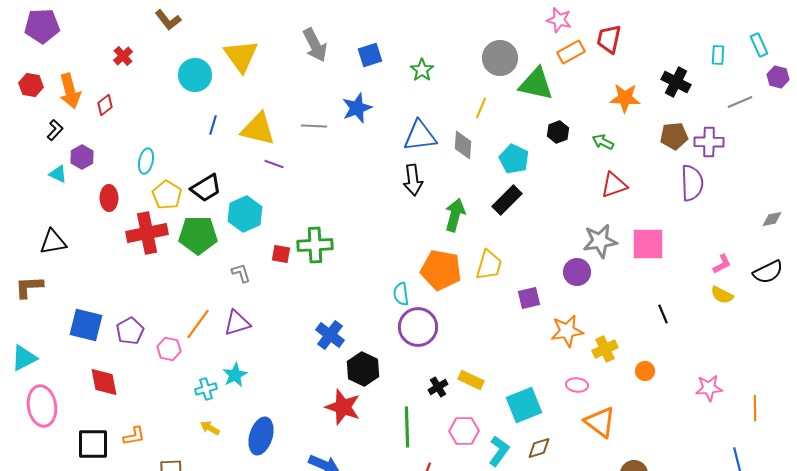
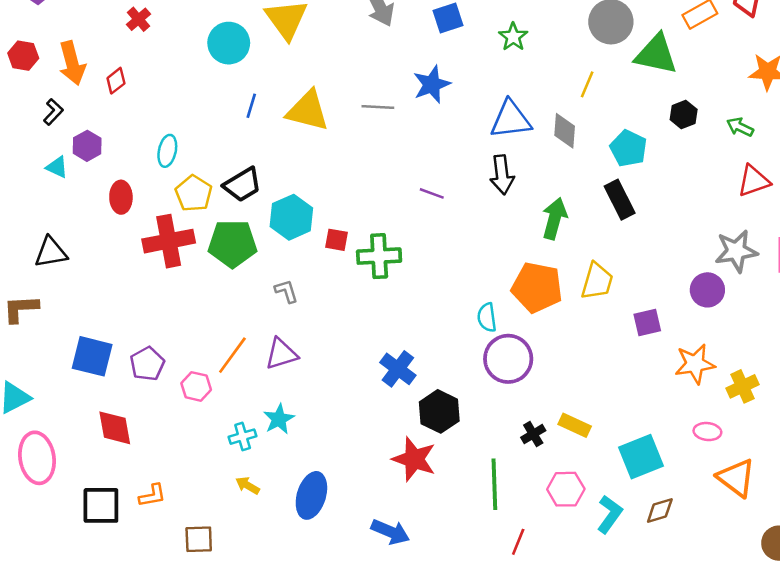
purple line: (274, 164) -> (432, 193), moved
black rectangle: (507, 200) -> (620, 200), turned -72
red square: (281, 254) -> (336, 240), moved

